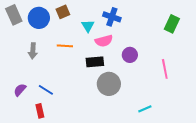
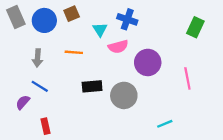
purple circle: (130, 55) -> (148, 62), size x1.5
black rectangle: (95, 62) -> (92, 86), moved
blue line: (46, 90) -> (40, 86), moved

